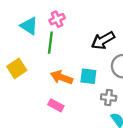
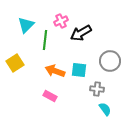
pink cross: (57, 19) -> (61, 21), moved
cyan triangle: (29, 26) -> (26, 25), turned 42
black arrow: (103, 40) -> (81, 33), moved

